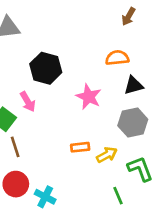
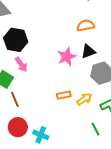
black hexagon: (46, 68) -> (16, 40), moved
black triangle: (134, 85) -> (88, 51), moved
pink star: (89, 97) -> (67, 57), turned 30

